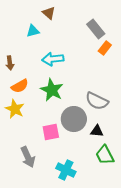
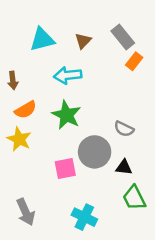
brown triangle: (49, 13) -> (83, 41), moved, turned 32
cyan triangle: (33, 31) -> (42, 40), size x1.5
gray semicircle: (97, 101) -> (124, 129), size x0.7
gray arrow: (28, 157) -> (26, 212), moved

